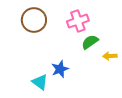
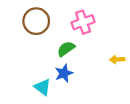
green semicircle: (90, 42) -> (66, 49), moved

